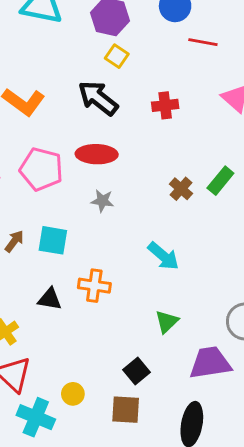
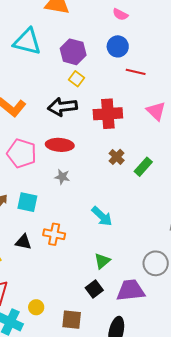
black arrow: (98, 98) -> (62, 107), turned -48
red cross: (165, 105) -> (108, 114), size x1.6
brown cross: (181, 189) -> (117, 157), moved
black square: (137, 371) -> (94, 289), moved

